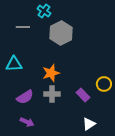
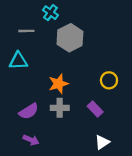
cyan triangle: (14, 64) -> (18, 61), moved
yellow circle: (104, 84) -> (109, 80), moved

